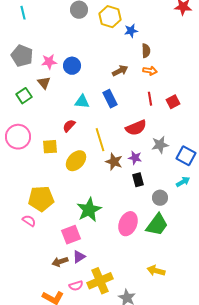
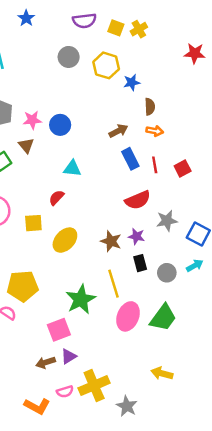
blue rectangle: (110, 99) -> (130, 159), moved
yellow line: (100, 140) -> (113, 284), moved
gray circle: (160, 198) -> (167, 273), moved

